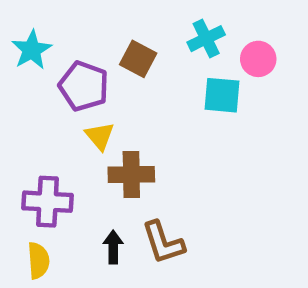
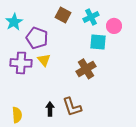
brown square: (138, 59) -> (63, 15), moved
brown cross: (131, 174) -> (86, 69), moved, turned -30
purple cross: (48, 202) -> (21, 63), moved

